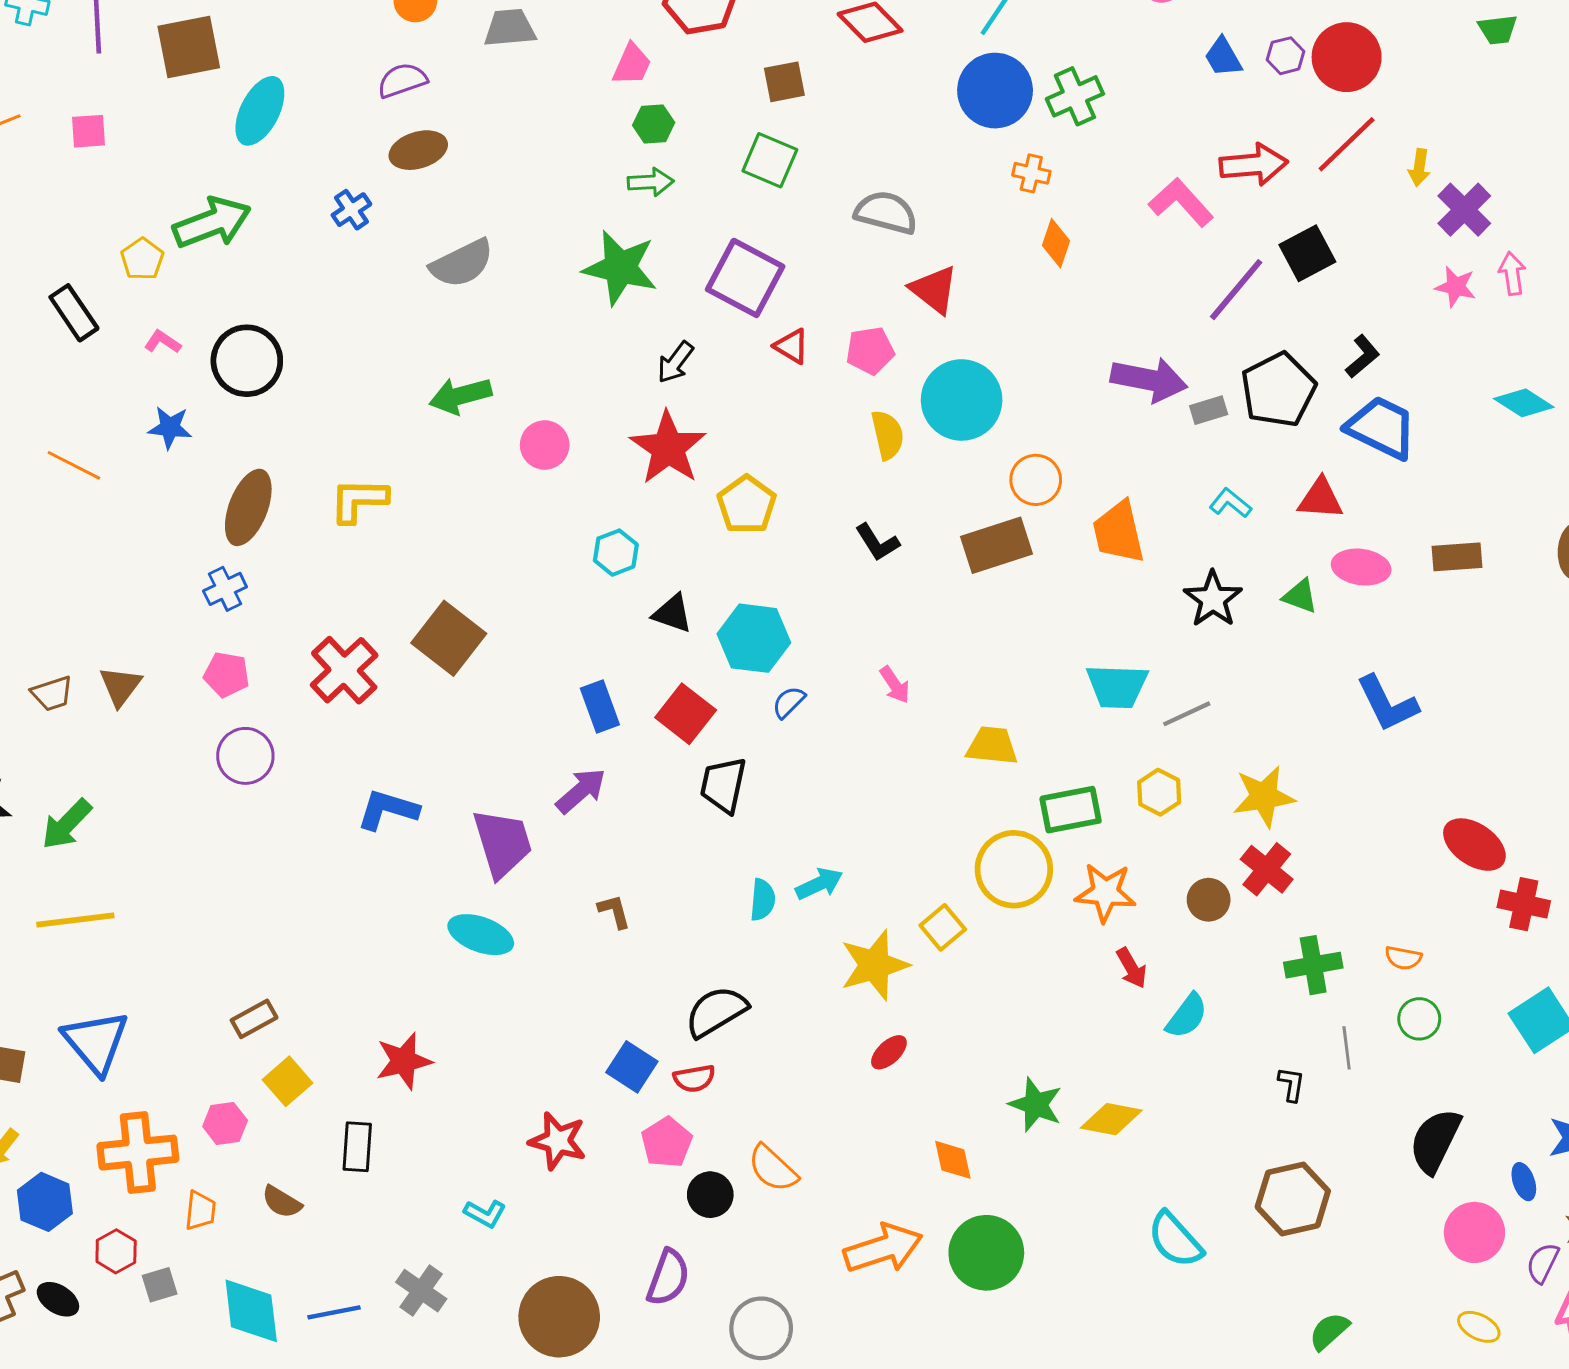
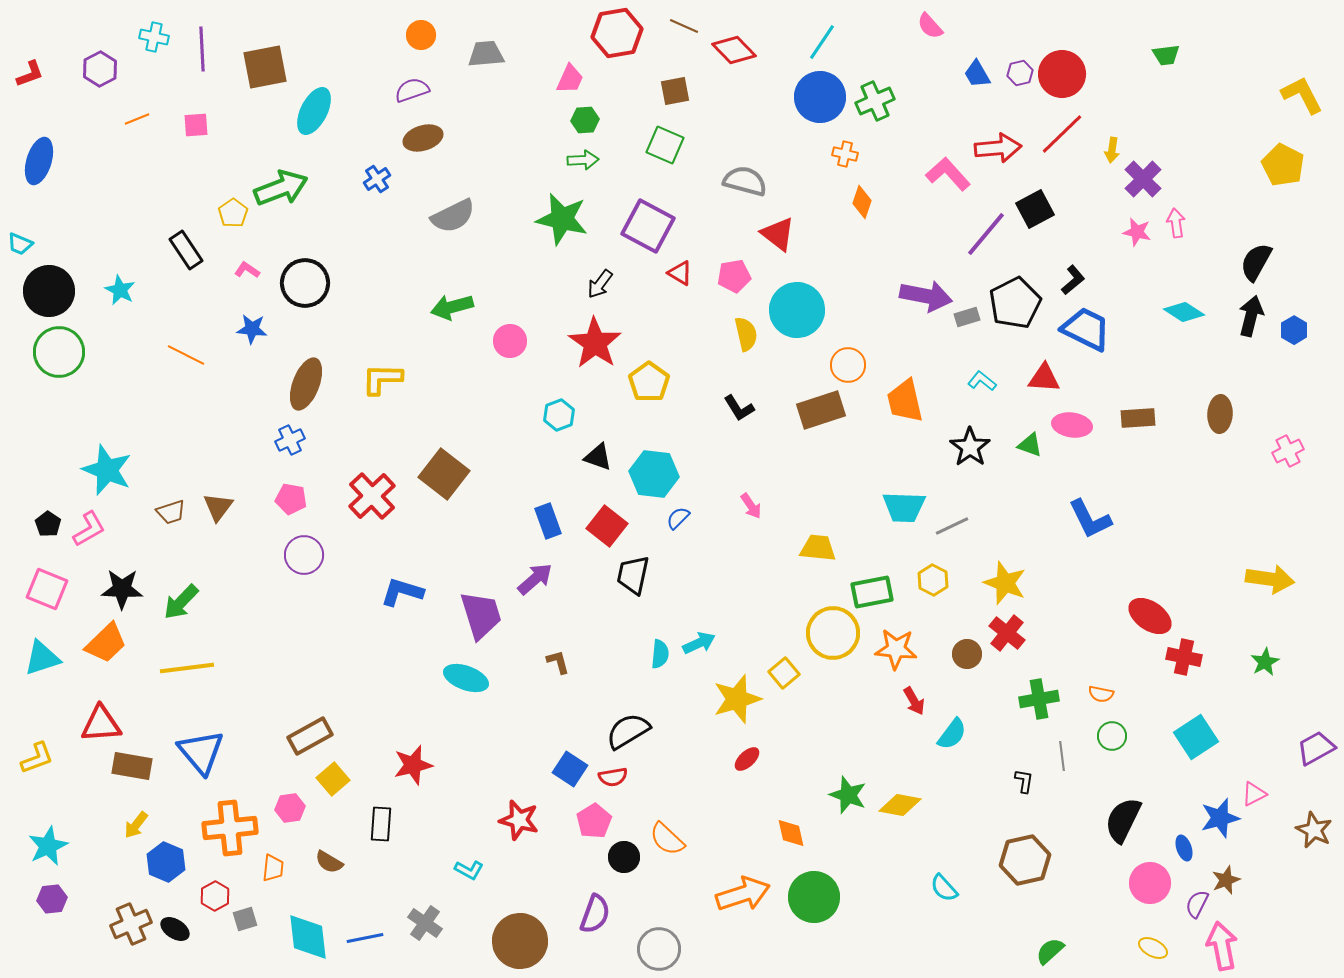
yellow star: (1264, 797) -> (1005, 583), turned 30
brown rectangle: (254, 1019) -> (310, 736), size x1.4
cyan semicircle: (1175, 1240) -> (944, 888), size x0.7

